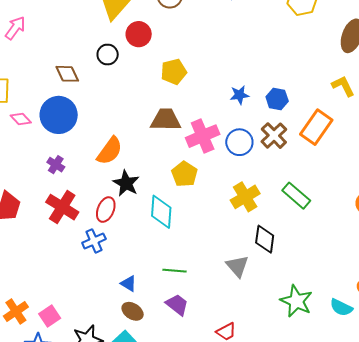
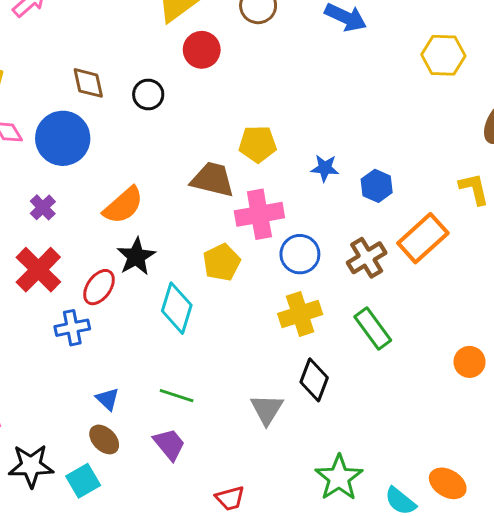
black circle: (108, 55) -> (148, 94), moved
yellow pentagon: (174, 72) -> (258, 144), moved
brown cross: (274, 136) -> (367, 258), moved
blue circle: (239, 142) -> (300, 254), moved

